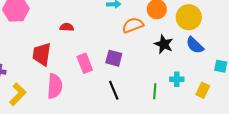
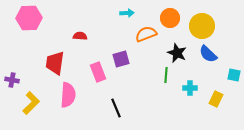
purple square: (114, 58) -> (121, 59), moved, turned -30
black line: (114, 90) -> (116, 108), moved
green line: (155, 91) -> (166, 75), moved

